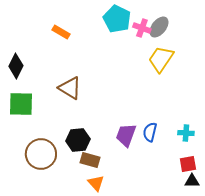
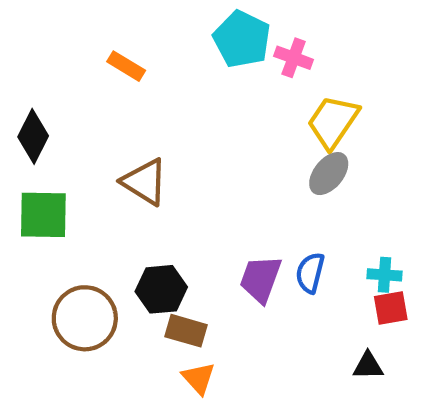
gray ellipse: (159, 27) -> (329, 174), moved
red square: (188, 164) -> (391, 308), moved
black triangle: (192, 181) -> (368, 366), moved

